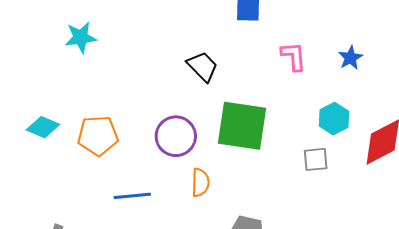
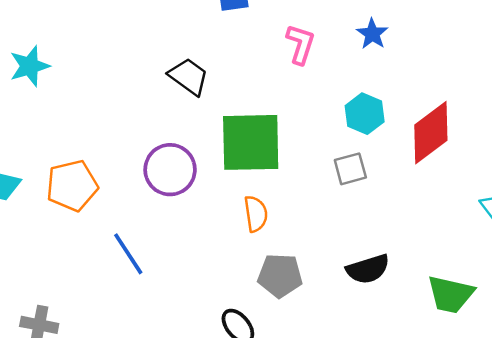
pink L-shape: (294, 56) -> (301, 44), turned 32
orange semicircle: (200, 182) -> (256, 214), moved
blue line: (132, 196) -> (128, 254), turned 72

